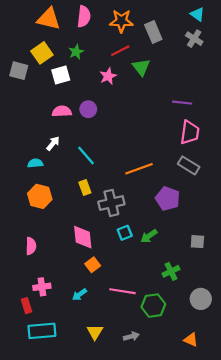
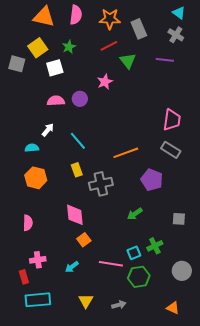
pink star: (108, 76) -> (105, 82), moved
purple line: (182, 103) -> (165, 60), moved
cyan square: (125, 233) -> (134, 253), moved

